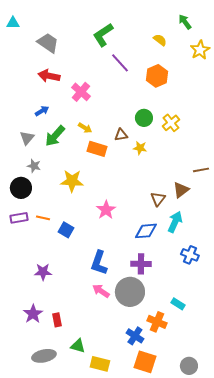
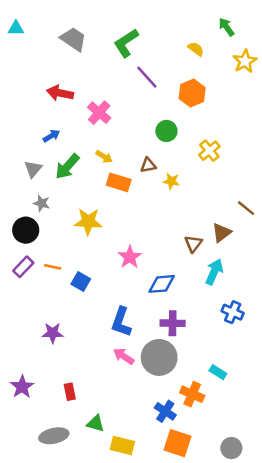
gray trapezoid: (48, 43) -> (73, 39), moved
green circle: (144, 118) -> (166, 131), moved
brown line: (201, 170) -> (246, 208), turned 49
purple rectangle: (19, 218) -> (23, 267), turned -36
blue diamond: (146, 231) -> (162, 284), moved
purple star: (33, 314) -> (22, 387), moved

